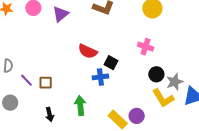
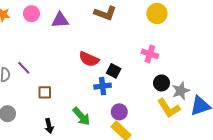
purple triangle: (61, 14) -> (60, 20), turned 36
purple line: (27, 80) -> (24, 68), moved
green arrow: (80, 106) -> (81, 116), turned 144
purple circle: (137, 116) -> (119, 112), moved

